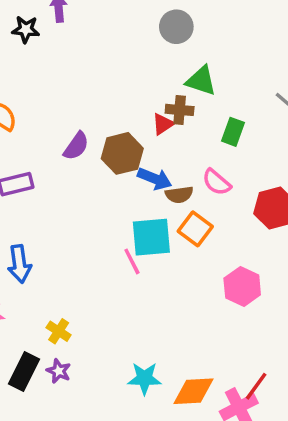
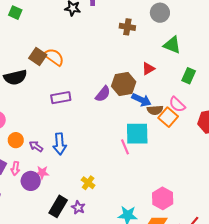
brown cross: (180, 110) -> (127, 27), moved
purple semicircle: (76, 146) -> (103, 94), moved
orange square: (195, 229) -> (168, 117), moved
pink hexagon: (242, 286) -> (163, 198), moved
yellow cross: (59, 331) -> (88, 183), moved

